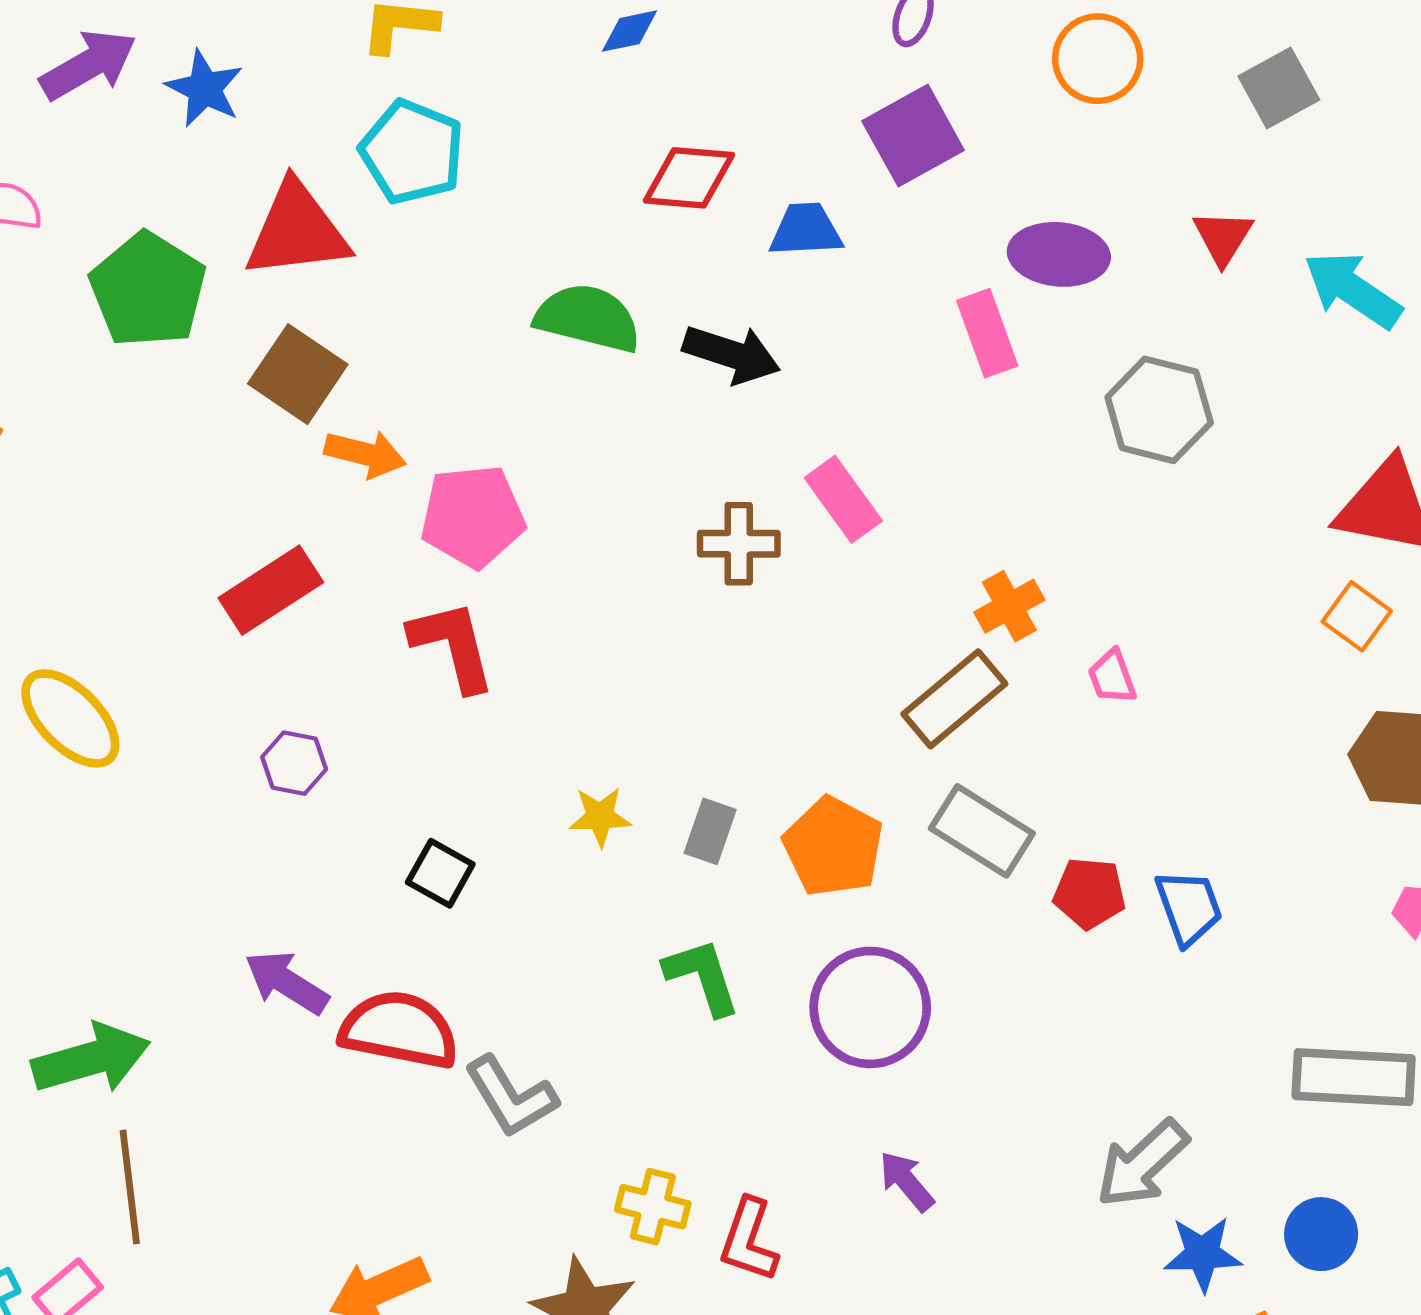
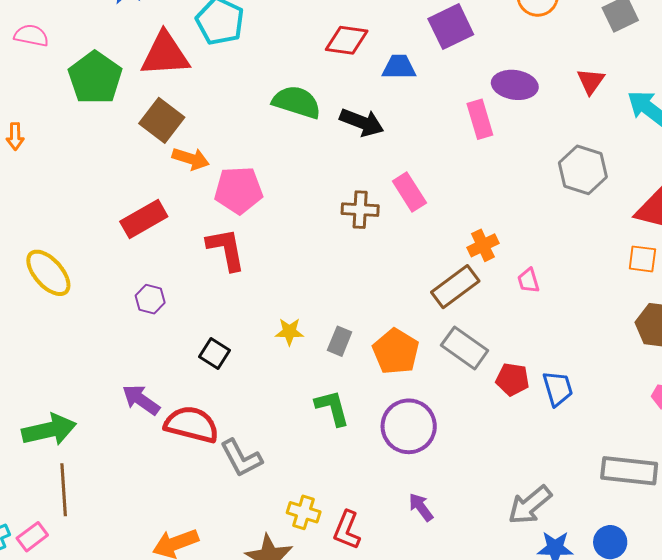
gray hexagon: (1159, 410) -> (583, 170), moved
orange square: (1357, 616) -> (642, 259), turned -32

